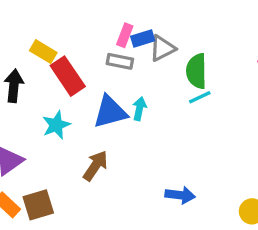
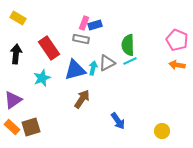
gray triangle: (162, 48) -> (107, 63), moved
yellow rectangle: (43, 52) -> (18, 18), moved
brown arrow: (95, 166) -> (82, 99), moved
blue arrow: (180, 195) -> (118, 121), turned 48

